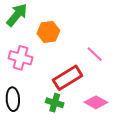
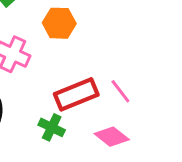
pink line: (95, 54) -> (120, 91), moved

